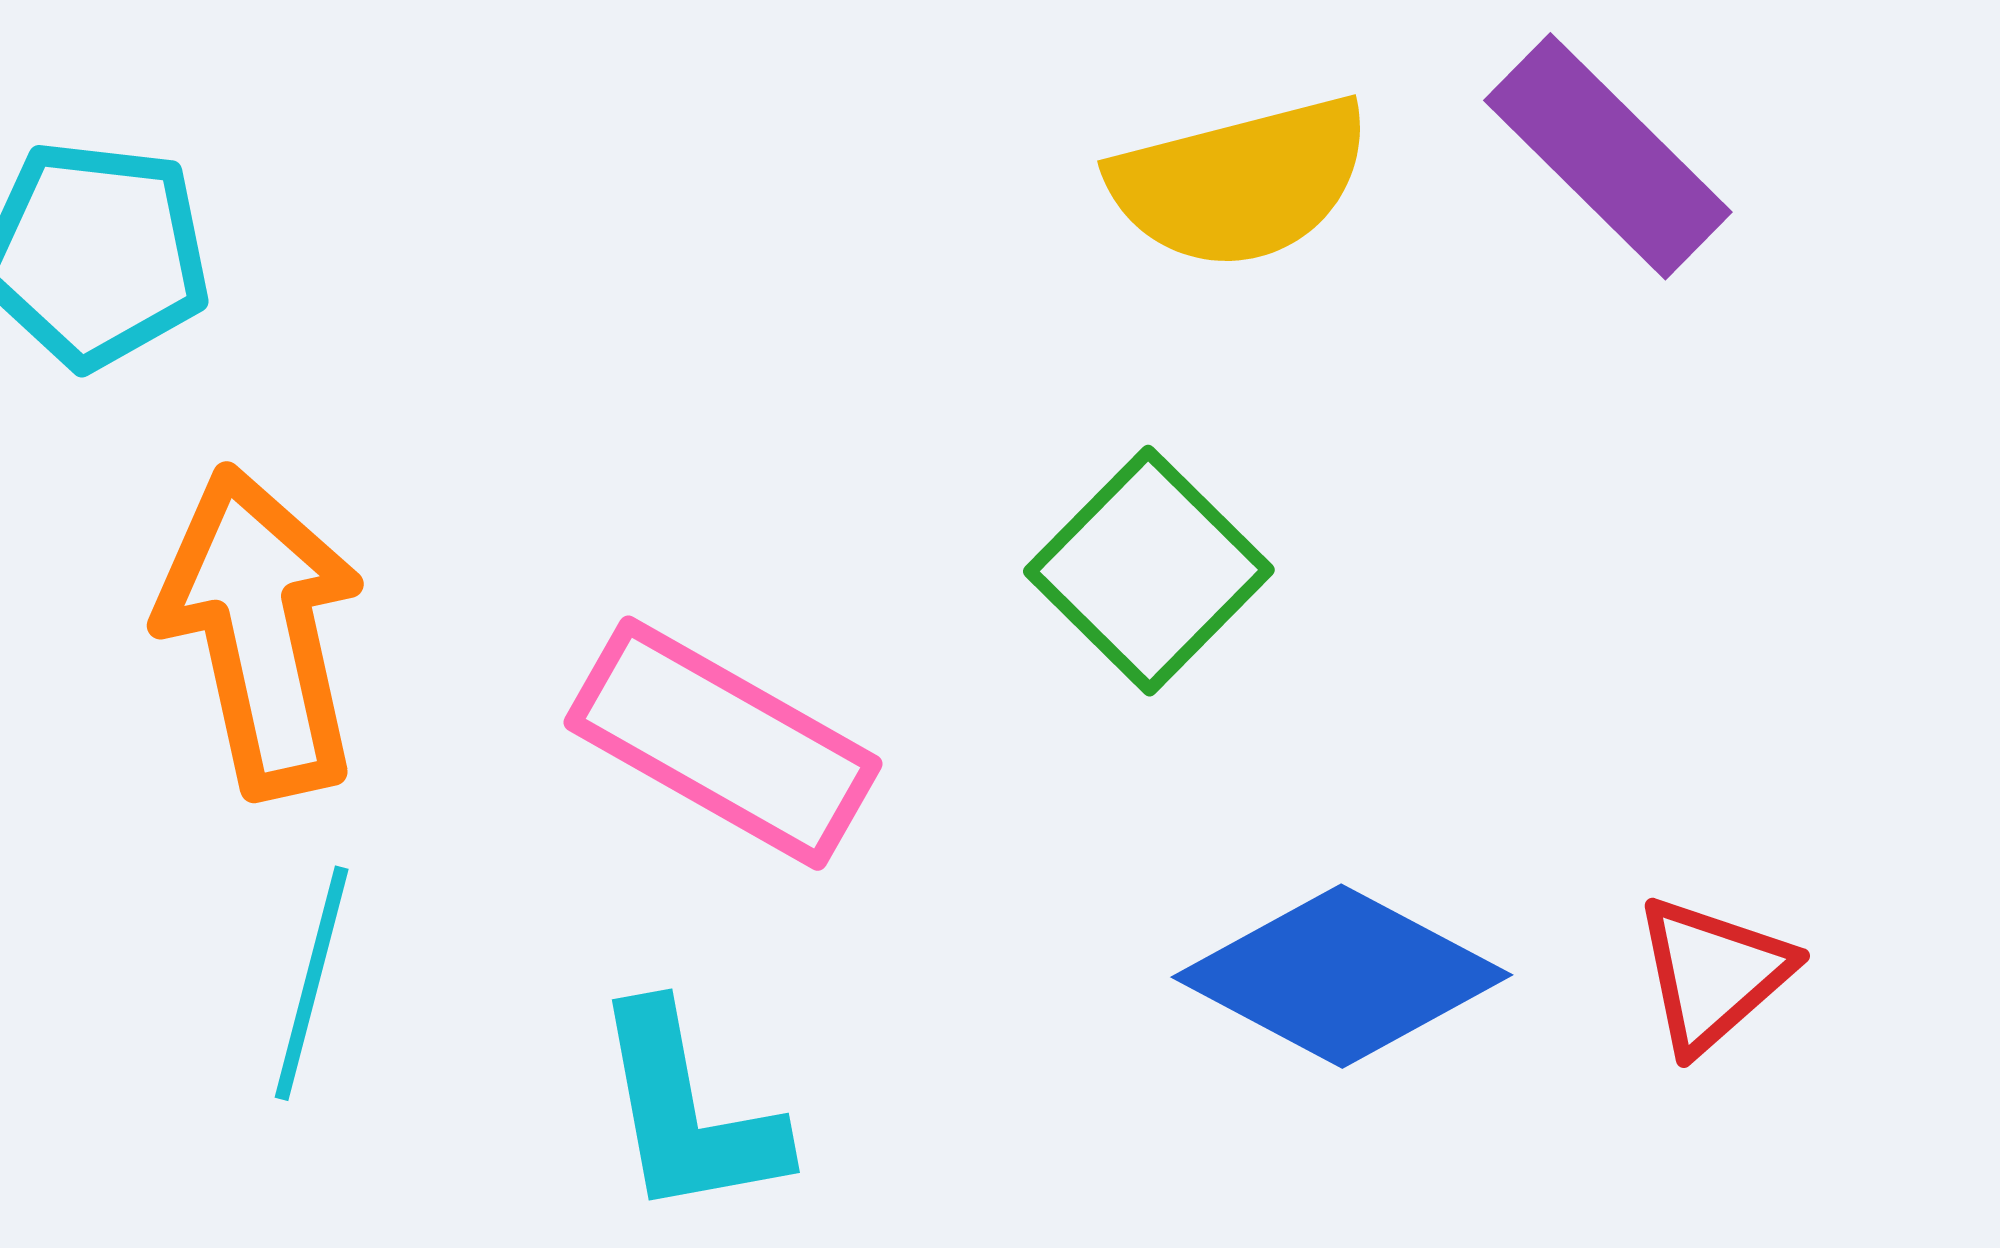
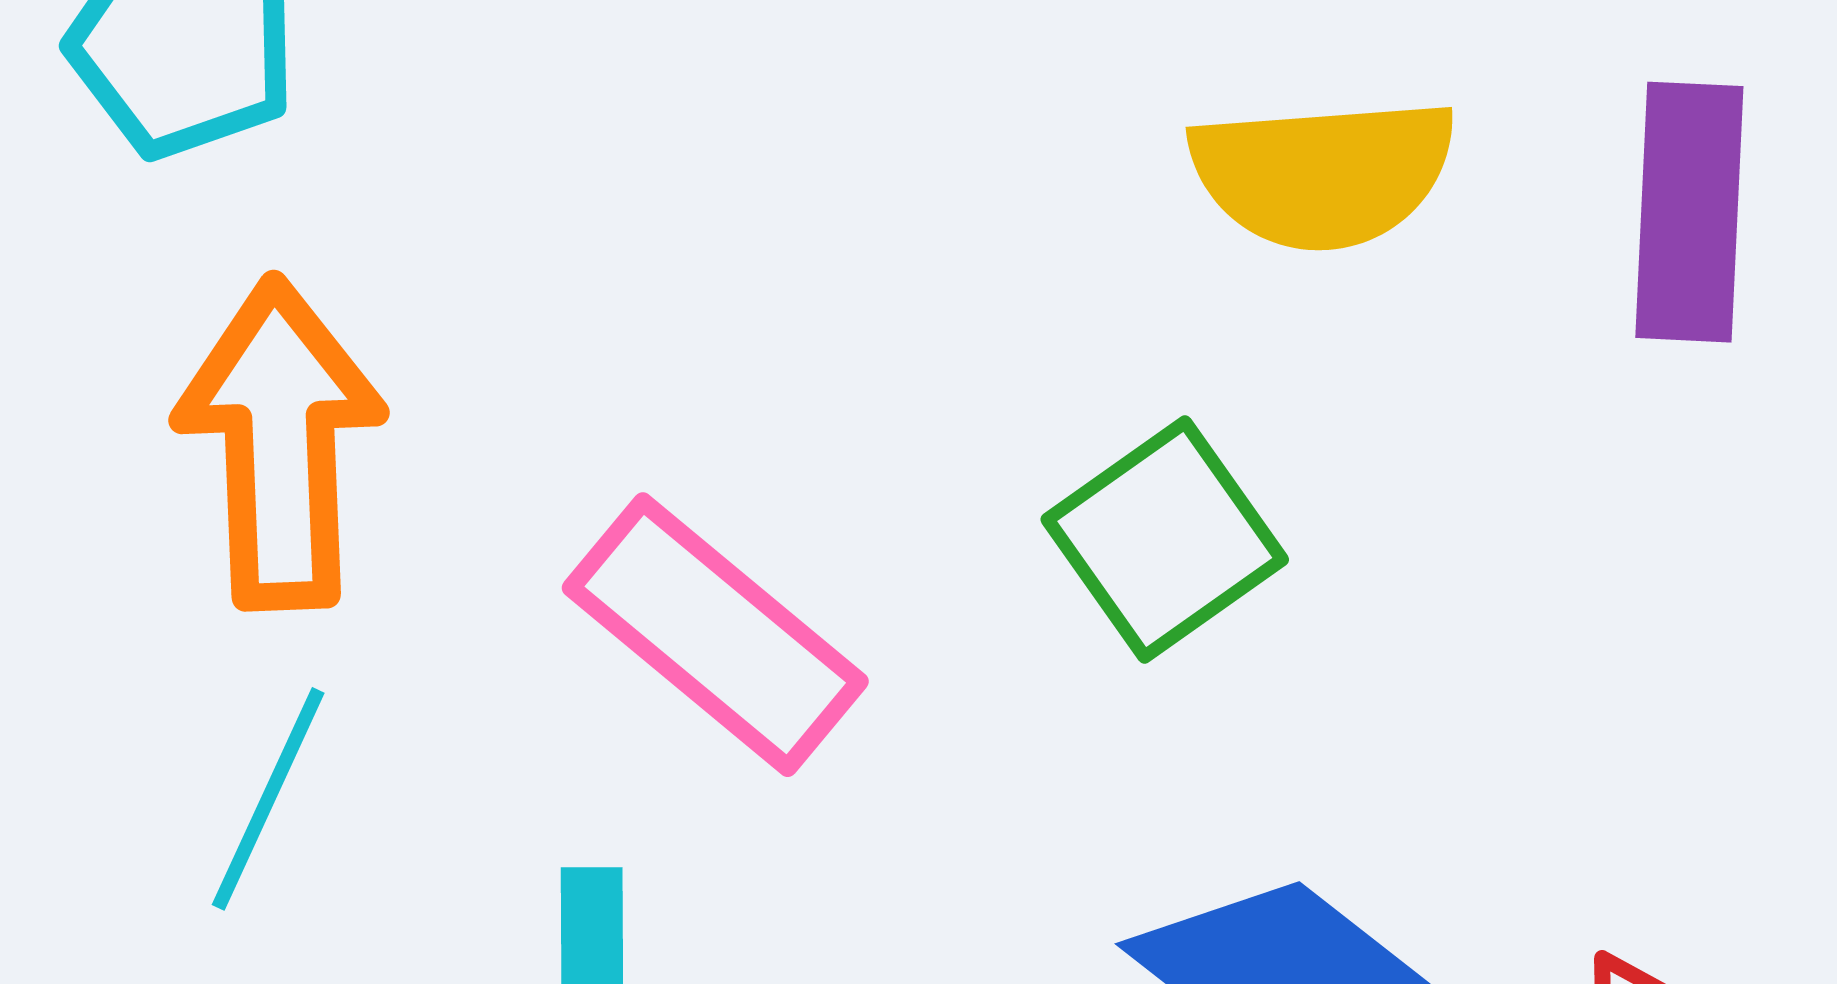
purple rectangle: (1608, 156) -> (1689, 212), turned 38

